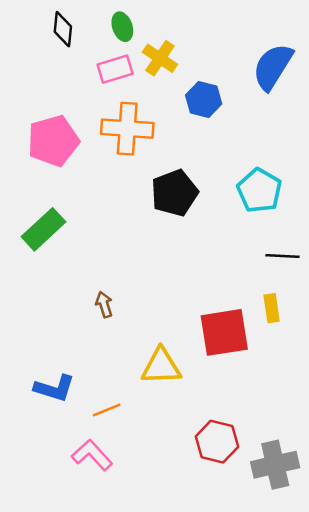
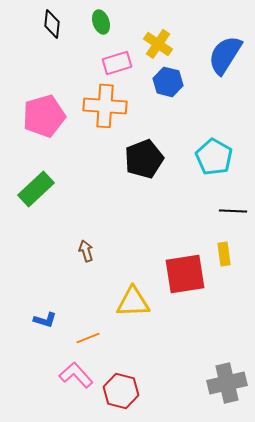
yellow cross: (160, 58) -> (158, 44), moved
pink rectangle: (115, 69) -> (117, 63), moved
blue L-shape: (54, 388) -> (45, 320), size x0.7
red hexagon: (217, 442) -> (121, 391), moved

